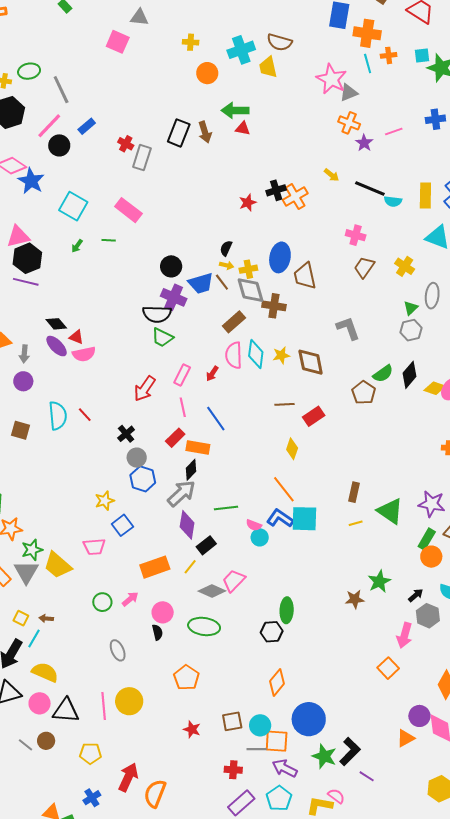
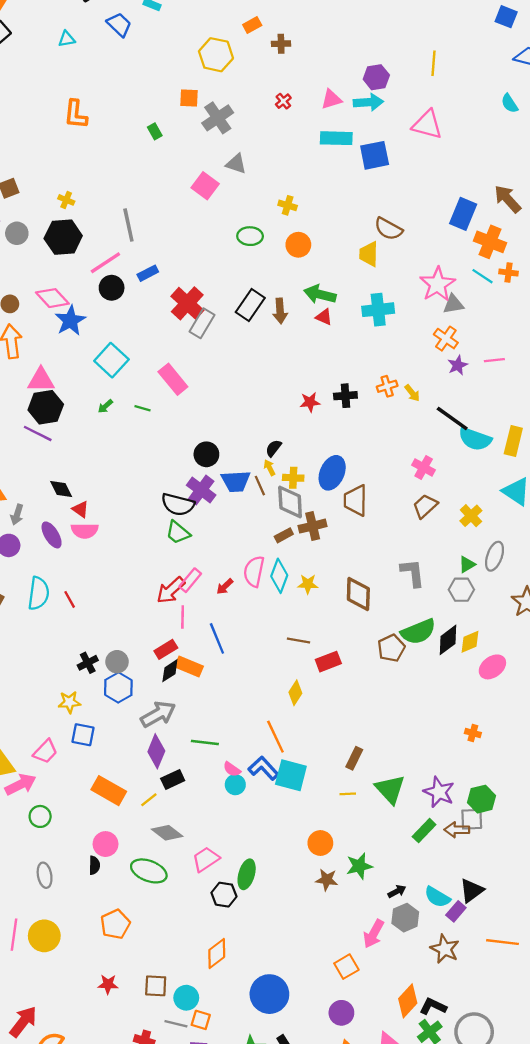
cyan cross: (241, 50) -> (378, 310), moved
cyan line: (368, 64) -> (483, 276), turned -54
green ellipse: (29, 71) -> (250, 236), moved
red cross: (126, 144) -> (187, 303), size x1.8
orange cross: (295, 197) -> (387, 386), moved, size x0.7
cyan semicircle: (393, 201) -> (475, 439), size x1.6
yellow arrow: (227, 265) -> (270, 468), turned -144
brown cross: (274, 306) -> (313, 526), turned -35
brown rectangle: (234, 322) -> (284, 535), moved, size x0.7
gray L-shape: (348, 328) -> (413, 573), moved
purple ellipse: (57, 346) -> (52, 535), moved
brown diamond: (311, 362) -> (358, 594), moved
green semicircle: (383, 374) -> (418, 632), size x1.4
yellow diamond: (435, 388) -> (470, 642), moved, turned -55
red arrow: (145, 389) -> (171, 590), moved
black cross: (126, 434) -> (88, 663), moved
black diamond: (191, 470) -> (170, 671), moved
blue square: (122, 525) -> (83, 735), turned 35
pink trapezoid: (94, 547) -> (45, 752), turned -55
orange circle: (431, 557) -> (320, 843), moved
orange rectangle: (155, 567) -> (109, 791), turned 36
pink trapezoid: (234, 581) -> (206, 859), moved
pink arrow: (130, 599) -> (21, 785), moved, size x1.5
purple circle: (419, 716) -> (341, 1013), moved
blue circle: (309, 719) -> (269, 994), moved
red star: (192, 729) -> (108, 984), turned -30
orange square: (277, 741) -> (201, 1020), size x0.7

